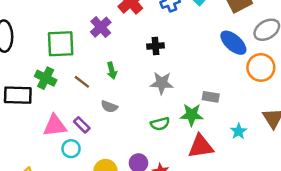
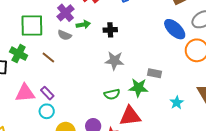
green arrow: (112, 71) -> (83, 25), moved, turned -88
gray semicircle: (109, 107) -> (65, 35), moved
red triangle: (201, 146) -> (130, 116), moved
cyan circle: (71, 149) -> (47, 111), moved

